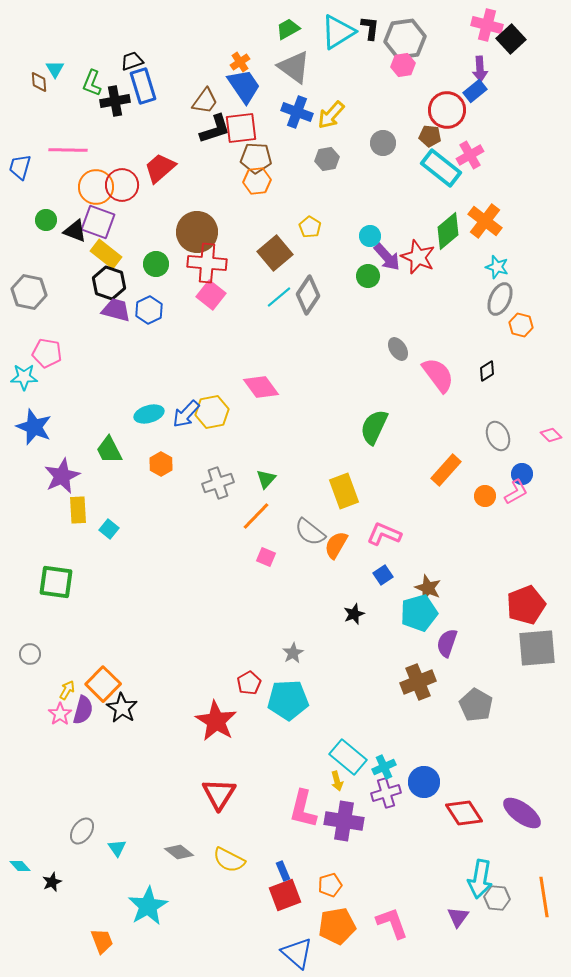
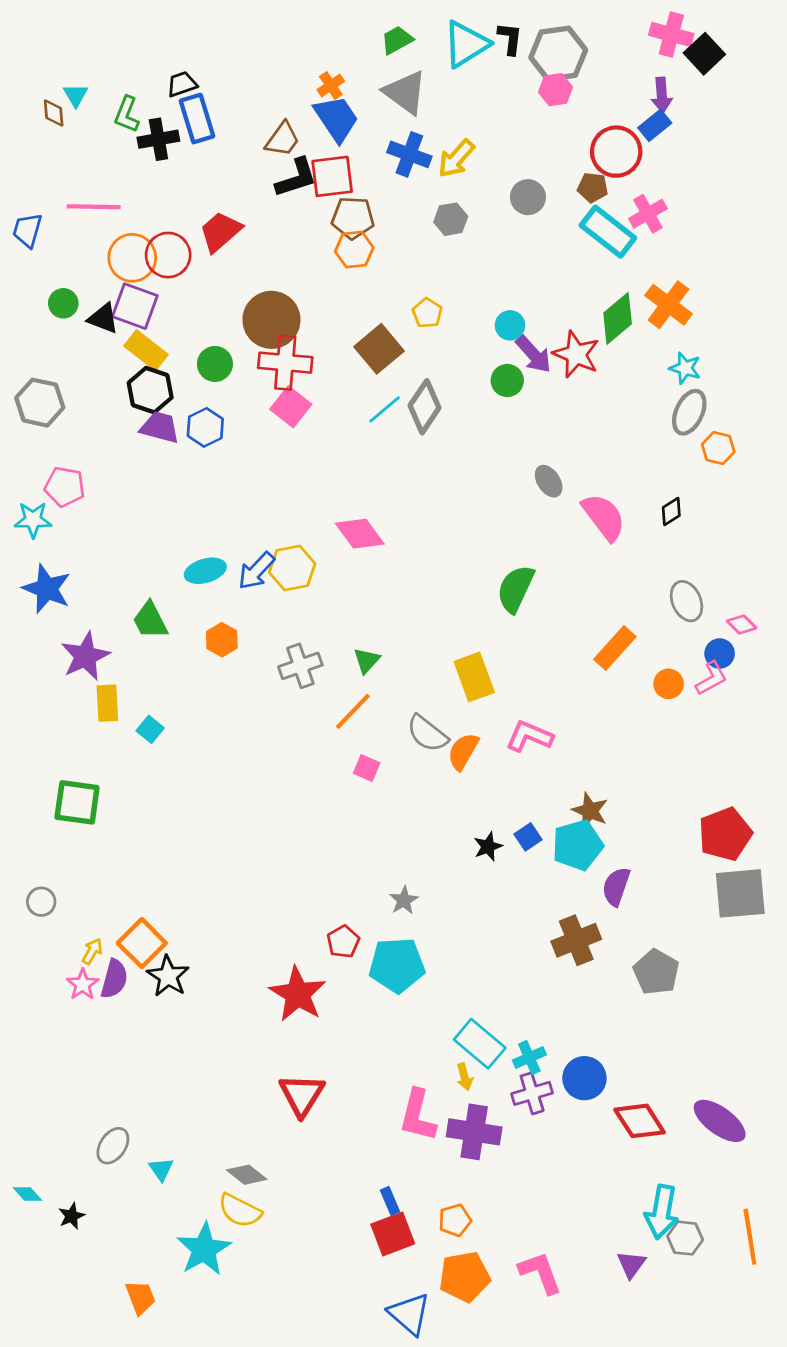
pink diamond: (551, 435) -> (742, 625), moved
blue square: (383, 575) -> (528, 837), moved
yellow semicircle: (229, 860) -> (240, 1211), moved

